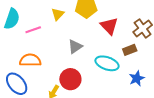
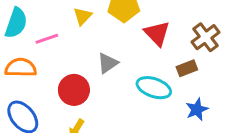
orange semicircle: (30, 60) -> (21, 68), moved
red circle: (70, 79) -> (74, 90), moved

